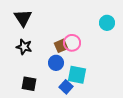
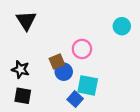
brown square: (61, 46) -> (57, 61), moved
black star: (24, 47) -> (20, 69), moved
black square: (29, 84) -> (23, 96), moved

